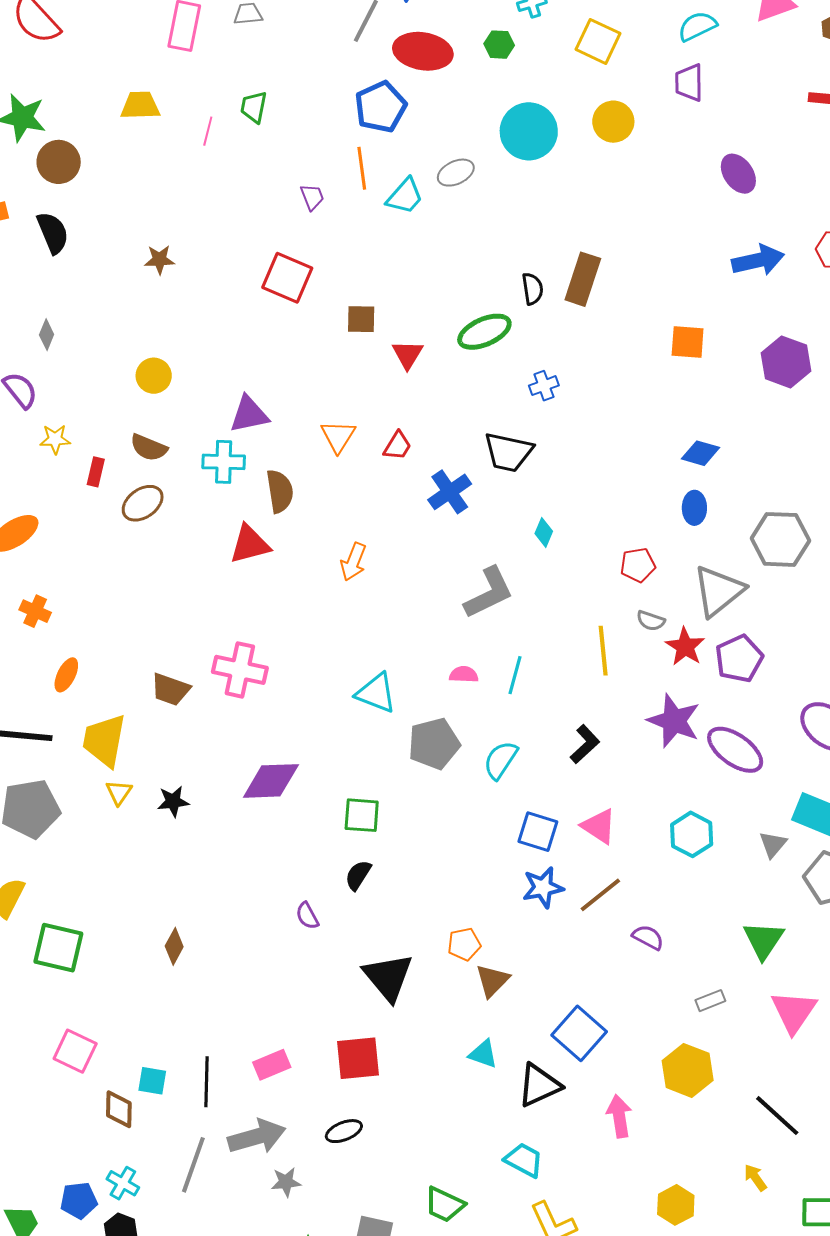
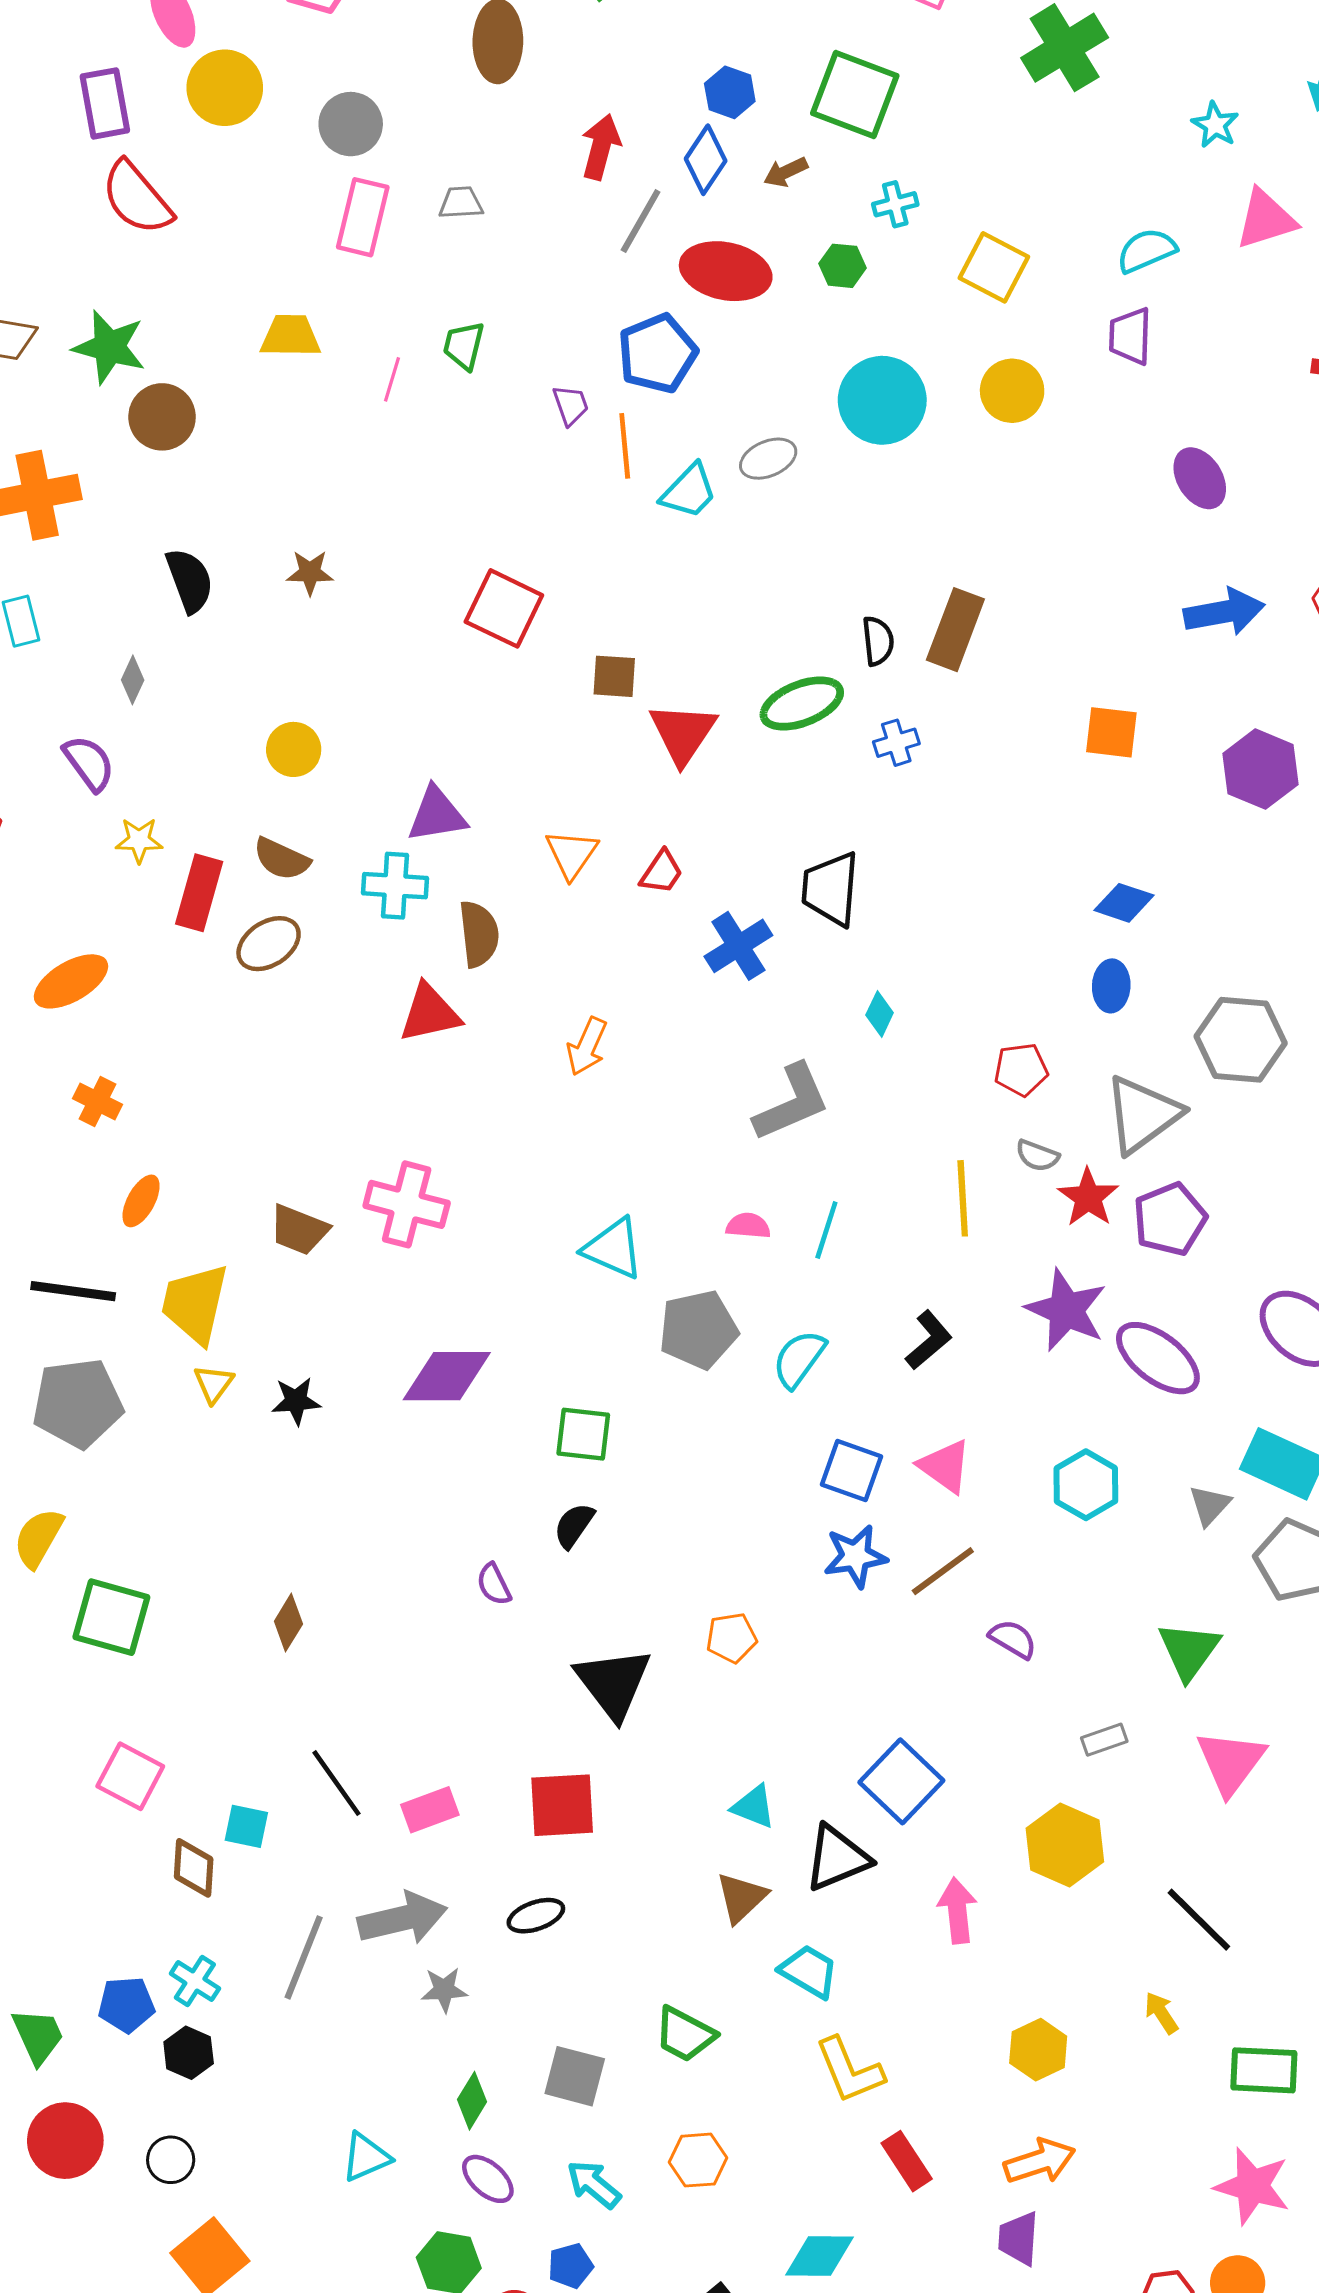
purple trapezoid: (312, 197) -> (571, 405), moved
black semicircle: (53, 233) -> (190, 580), moved
red triangle: (408, 354) -> (683, 733), size x1.4
blue cross: (544, 386) -> (896, 743), moved
black trapezoid: (508, 452) -> (831, 889), turned 80
red rectangle: (96, 472) -> (199, 893), size x1.6
brown triangle: (492, 980) -> (741, 1898), moved
black line: (207, 1082) -> (337, 1783), moved, turned -39

